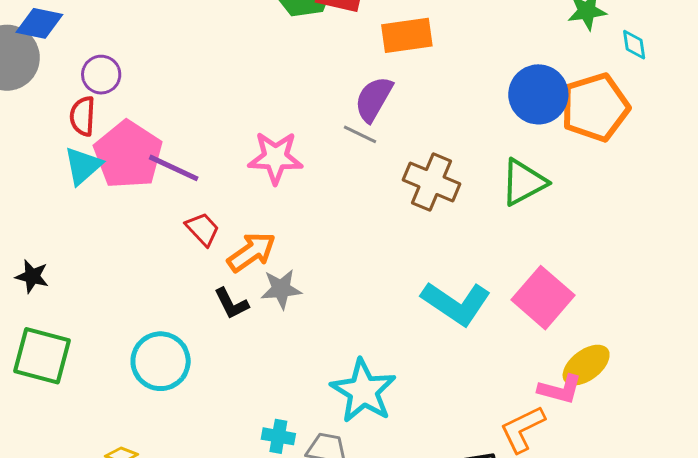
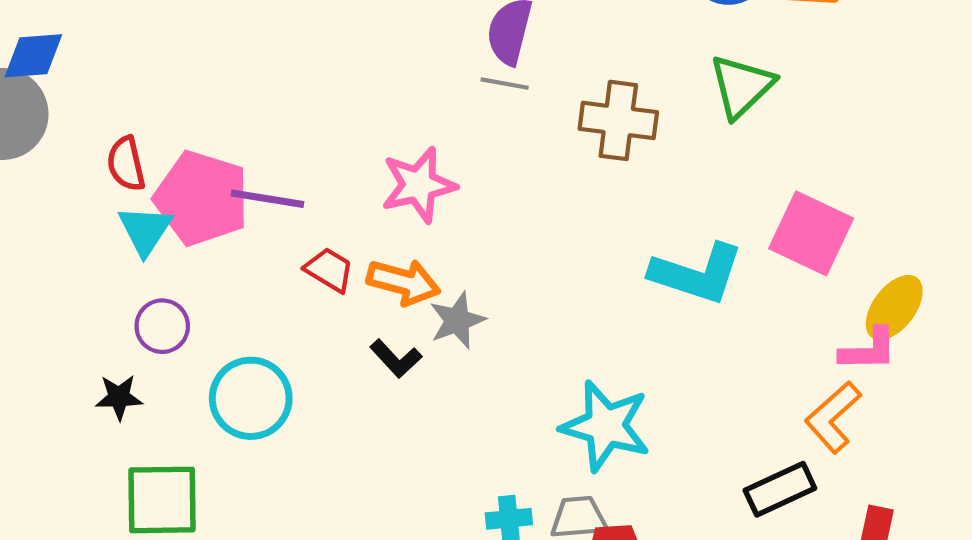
purple circle: (101, 75) -> (162, 326), moved
pink star: (275, 158) -> (419, 185), moved
orange arrow: (252, 252) -> (404, 282), turned 66
cyan circle: (161, 361) -> (251, 398), moved

